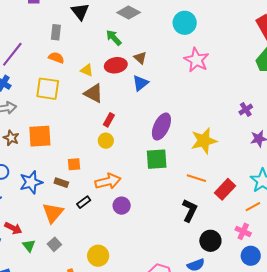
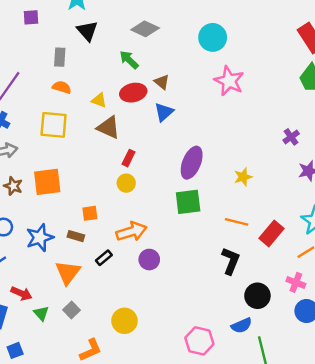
yellow star: (204, 141) -> (243, 177), size x0.6

